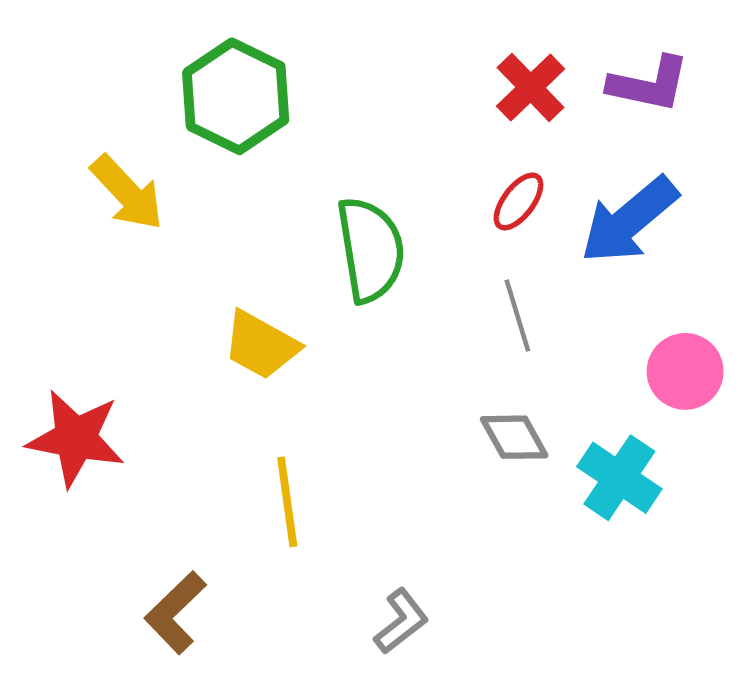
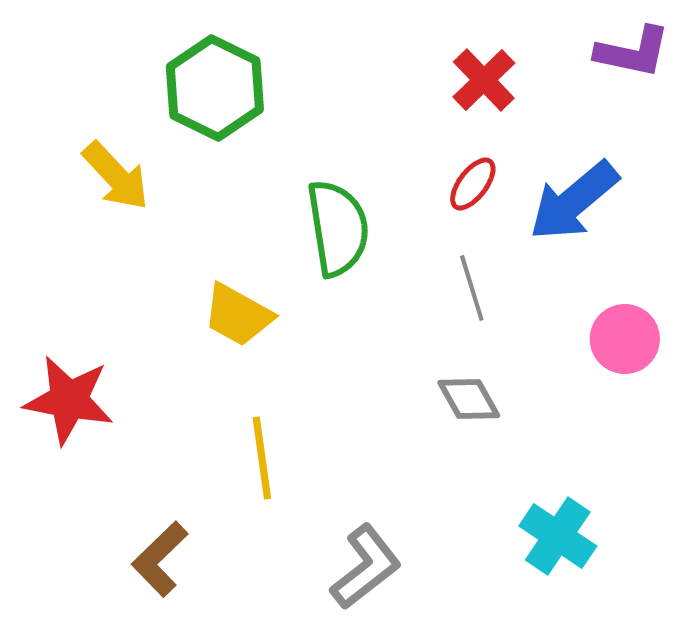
purple L-shape: (649, 84) -> (633, 52), moved
cyan cross: (619, 478) -> (558, 536), moved
gray L-shape: (401, 621) -> (366, 567), size x1.4

